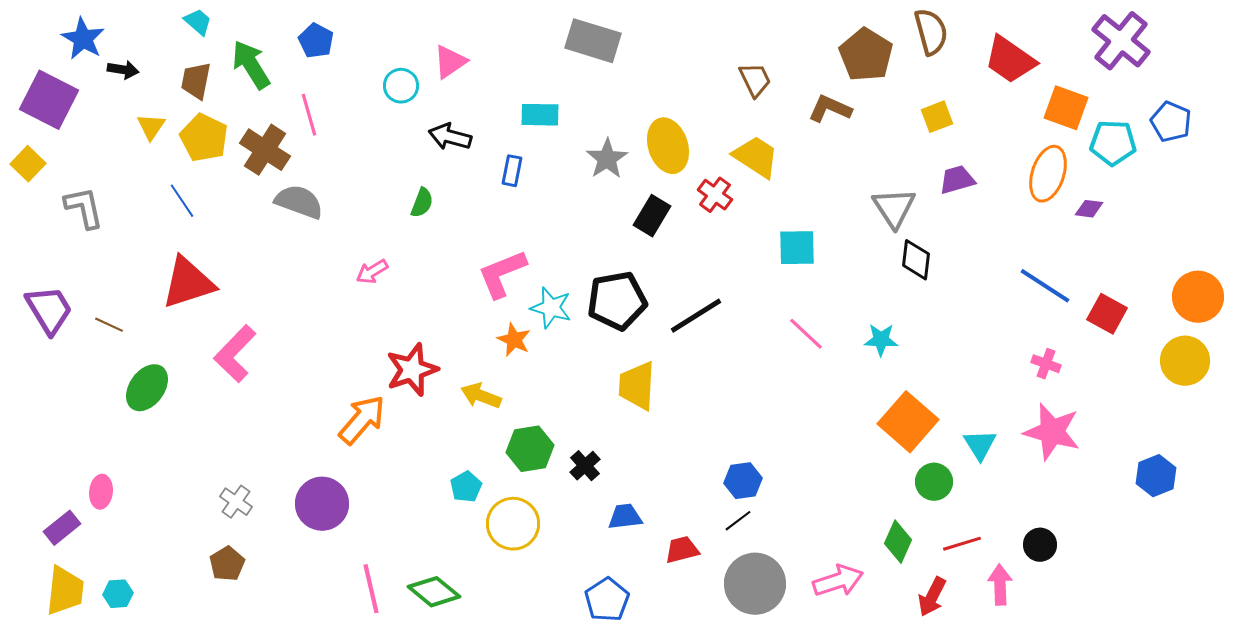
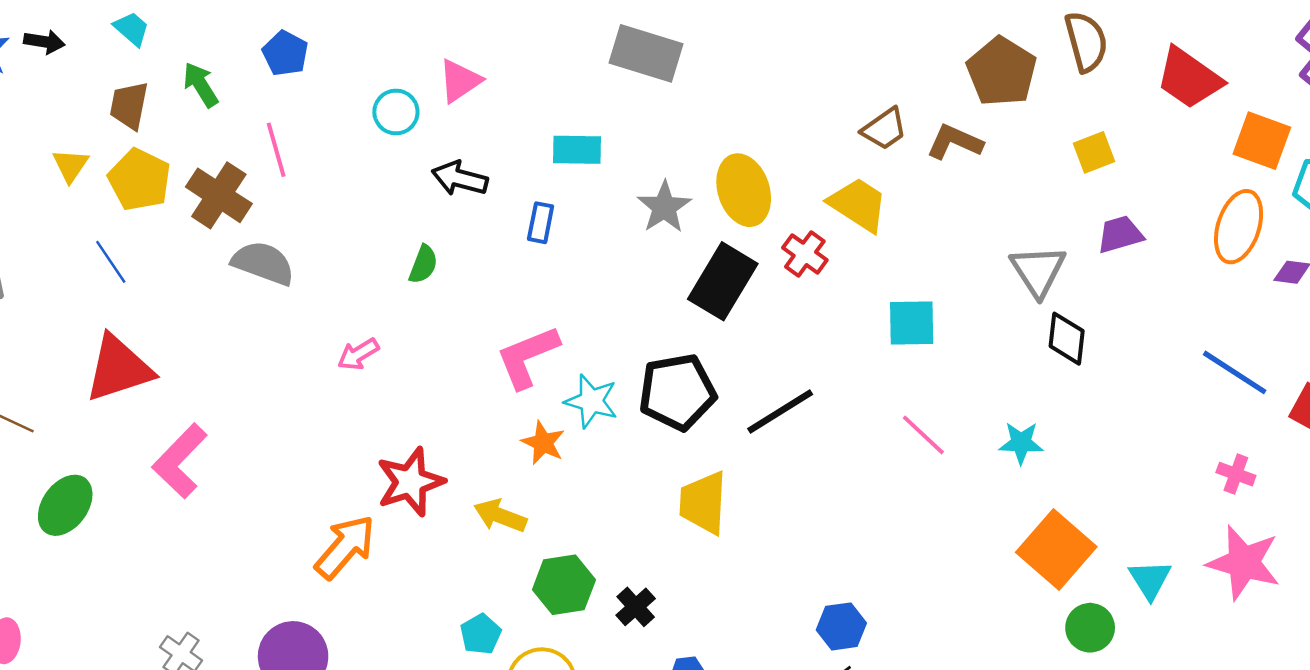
green arrow: (251, 65) -> (201, 85), size x0.7
black arrow: (123, 70) -> (44, 42), moved
brown trapezoid: (755, 80) -> (884, 129), moved, turned 81
black rectangle: (652, 216) -> (723, 281), size x1.4

